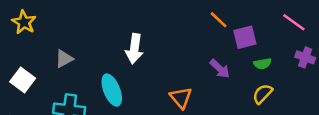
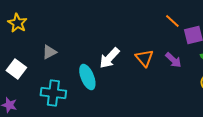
white arrow: (134, 49) -> (109, 58), moved, turned 35
orange triangle: (181, 98) -> (144, 58), moved

